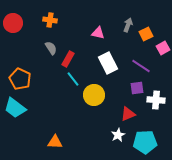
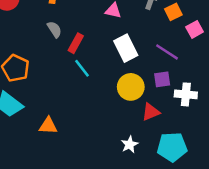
yellow circle: (94, 95) -> (131, 87), moved
white star: (118, 135) -> (129, 144), moved
orange triangle: (55, 142) -> (48, 126), moved

